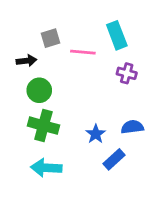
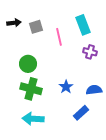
pink line: (83, 52) -> (59, 37), turned 72
black arrow: (27, 61) -> (14, 23), moved
blue star: (96, 134) -> (66, 87), moved

